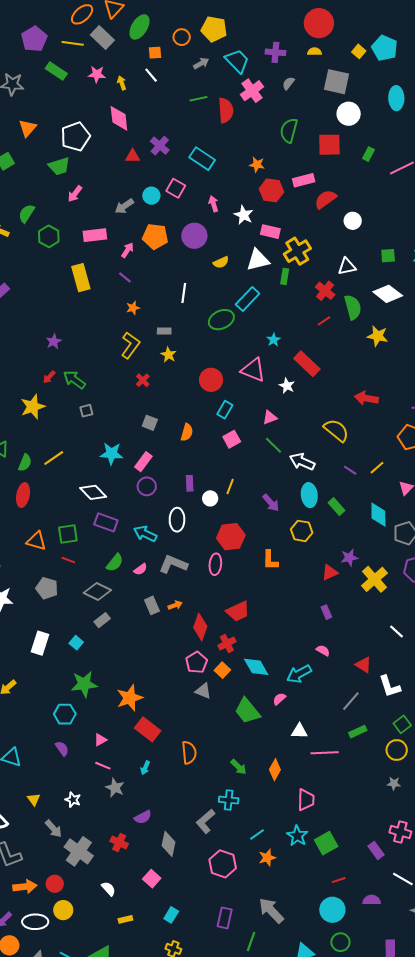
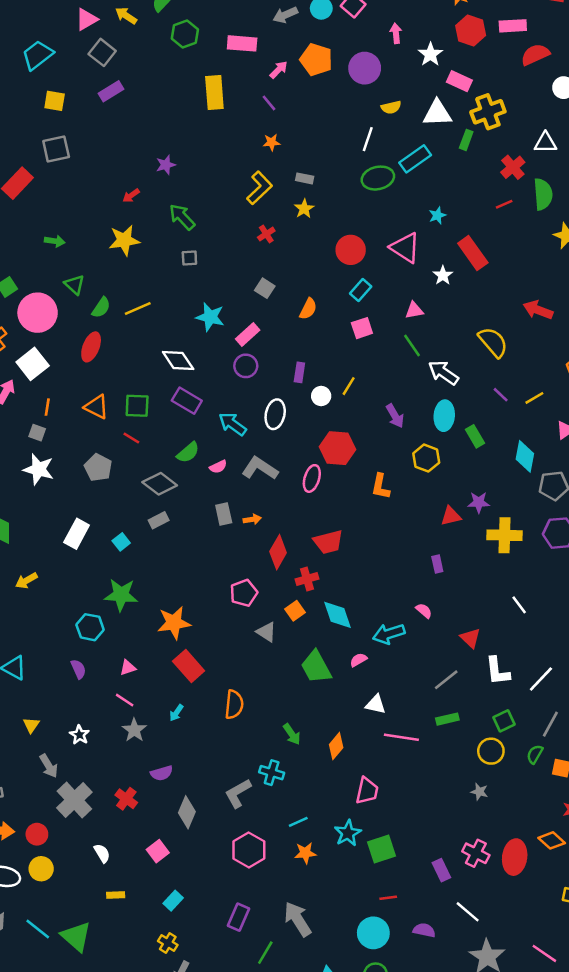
white line: (184, 293) -> (368, 139), moved
red arrow: (49, 377) -> (131, 196), moved
yellow cross: (375, 579) -> (505, 535), turned 32
pink pentagon: (197, 662) -> (244, 593), moved

